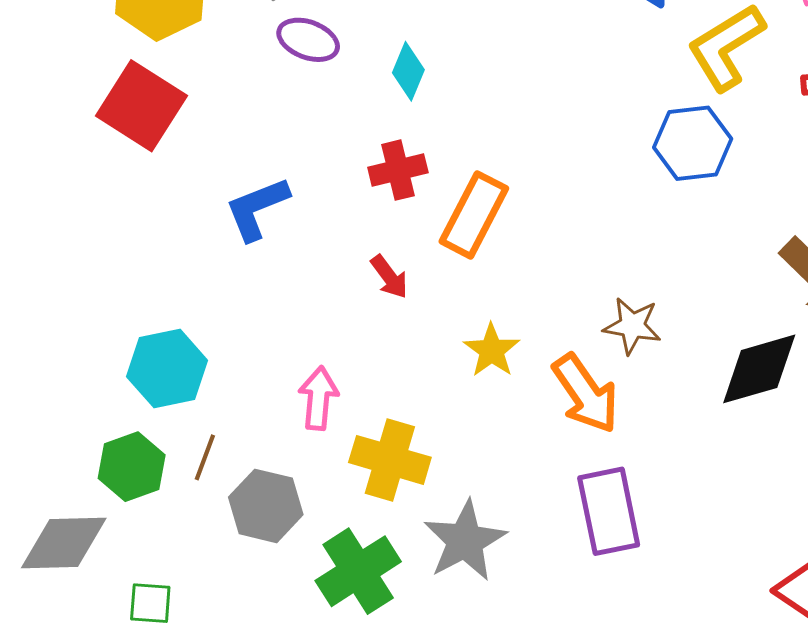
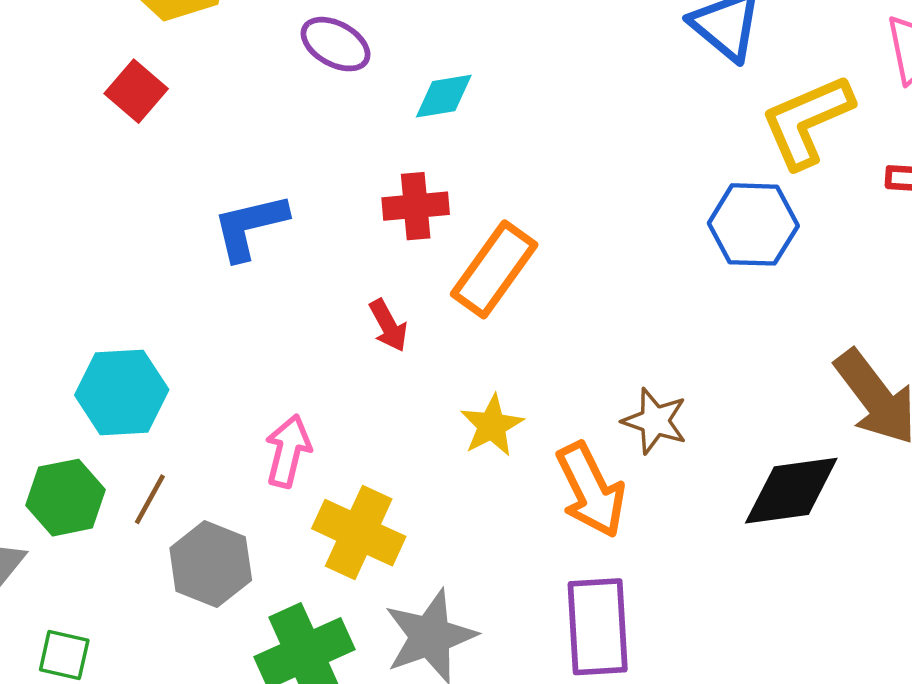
cyan diamond: (408, 71) -> (444, 96), turned 50
red square: (141, 106) -> (136, 91), size x0.6

